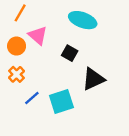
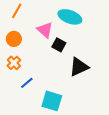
pink triangle: (38, 35) -> (45, 30), moved
cyan square: (61, 102) -> (52, 101), moved, turned 35

